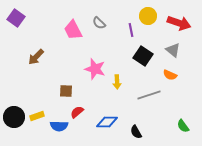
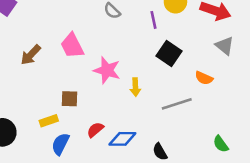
pink trapezoid: (73, 30) -> (72, 46), moved
gray triangle: (173, 50) -> (225, 46), moved
red semicircle: (77, 112) -> (95, 130), moved
yellow rectangle: (37, 116) -> (49, 121), moved
blue semicircle: (59, 126) -> (60, 144), turned 114

